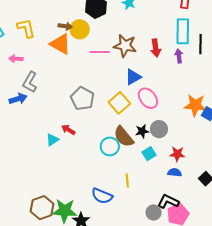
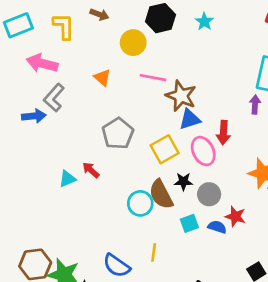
brown arrow: (65, 26) -> (99, 14), moved
orange triangle: (60, 44) -> (102, 77), moved, size x0.6
brown star: (125, 46) -> (181, 96), moved
red arrow: (156, 48) -> (223, 133), moved
pink arrow: (16, 59) -> (42, 63), size x1.6
black star: (142, 131) -> (183, 181), moved
red star: (177, 154) -> (235, 216), moved
blue semicircle: (175, 172) -> (217, 227), moved

